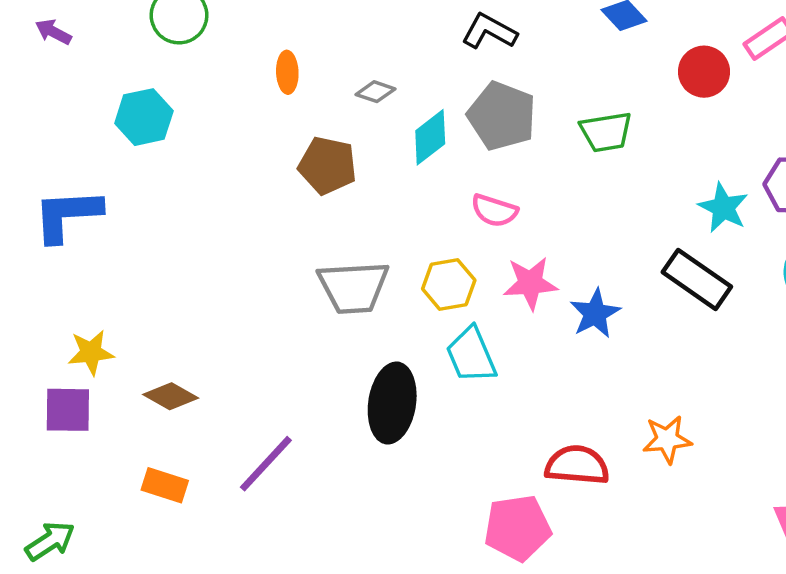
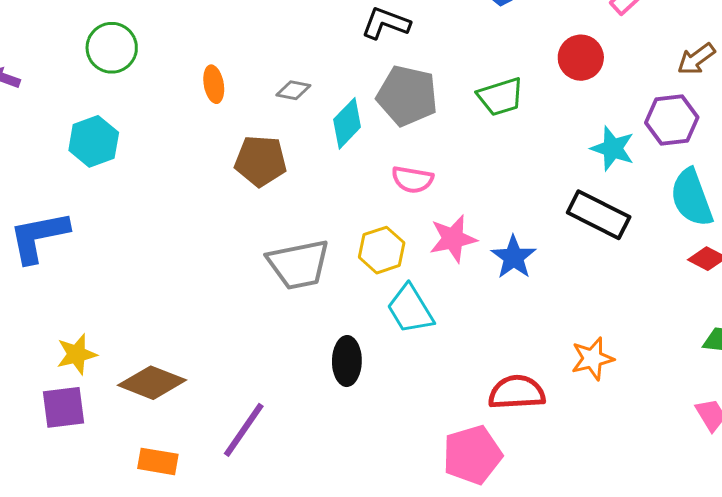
red circle: (704, 72) -> (581, 58), moved
brown diamond: (171, 396) -> (152, 383), size x1.4
black ellipse: (392, 403) -> (347, 361), size x0.7

